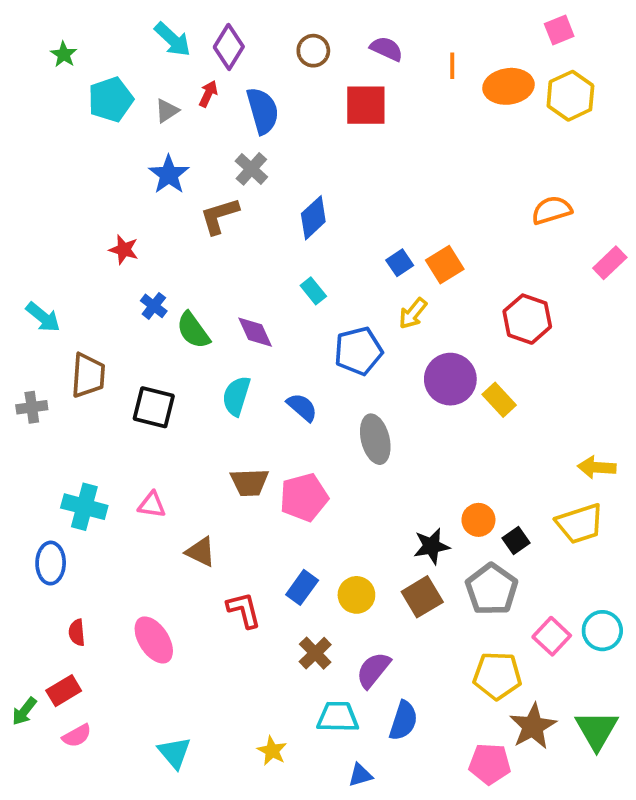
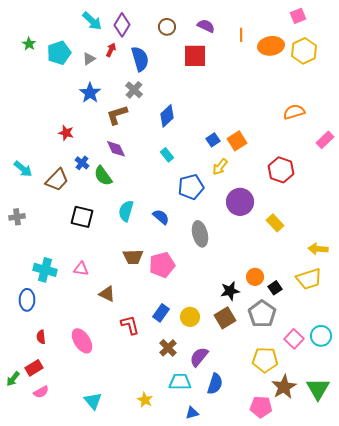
green star: (64, 54) -> (29, 44), moved
purple diamond: (255, 332) -> (116, 149), moved
brown trapezoid: (88, 375) -> (57, 180), moved, turned 40
yellow rectangle: (499, 400) -> (275, 223), moved

